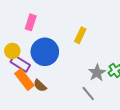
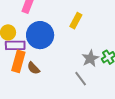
purple rectangle: (20, 64) -> (15, 45), turned -36
orange rectangle: (24, 80) -> (18, 61), turned 50

